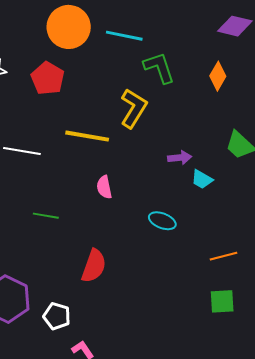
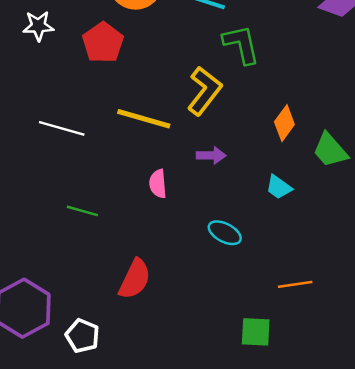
orange diamond: (218, 76) -> (284, 123), moved
purple arrow: (180, 158) -> (211, 155), moved
green square: (222, 301) -> (256, 332), moved

